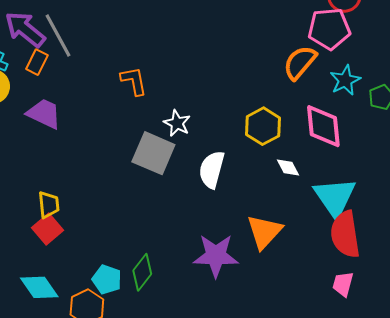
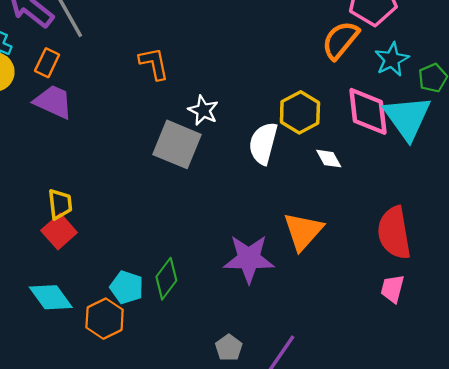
orange rectangle: (37, 62) -> (47, 63), moved
white semicircle: (212, 169) -> (263, 143), moved
cyan triangle: (335, 197) -> (407, 118), moved

